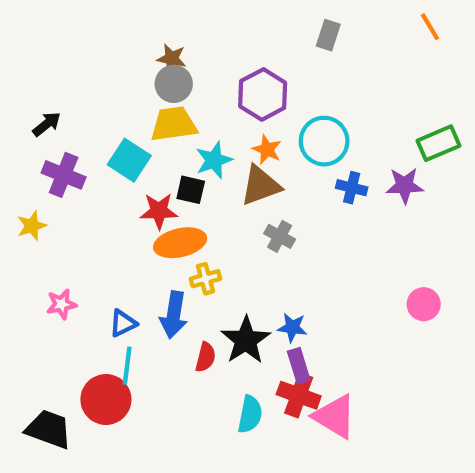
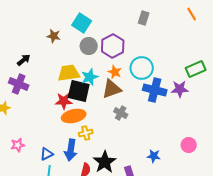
brown star: (172, 58) -> (54, 36), moved
gray circle: (174, 84) -> (89, 46), moved
black arrow: (47, 124) -> (24, 60), moved
yellow trapezoid: (174, 124) -> (69, 73), moved
cyan square: (129, 160) -> (82, 23), moved
blue cross: (352, 188) -> (155, 90), size x1.6
black square: (191, 190) -> (79, 91), size x1.6
blue star: (292, 327) -> (154, 156), moved

